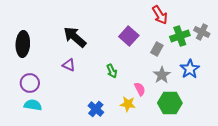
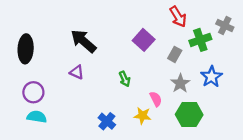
gray cross: (202, 32) -> (225, 25), moved

